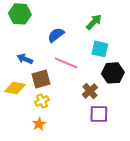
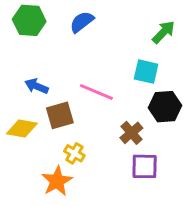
green arrow: (94, 22) -> (164, 32), moved
blue semicircle: (56, 35) -> (82, 22), moved
yellow cross: (42, 101) -> (74, 153), moved, turned -32
orange star: (39, 124) -> (57, 181), size x1.5

